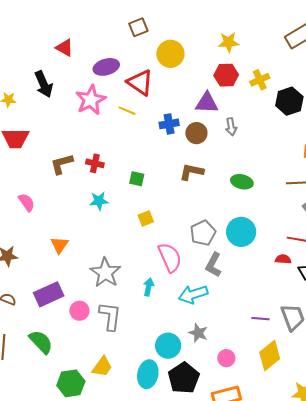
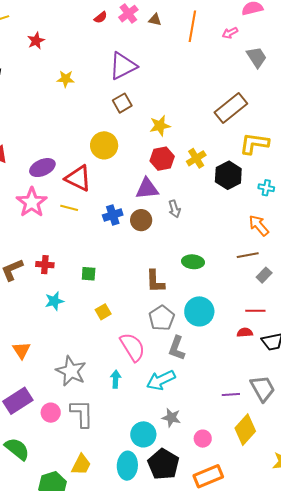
brown square: (138, 27) -> (122, 103), moved
brown L-shape: (192, 172) -> (155, 281), moved, turned -95

